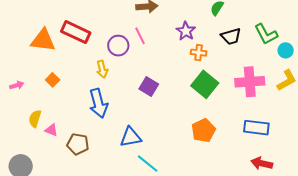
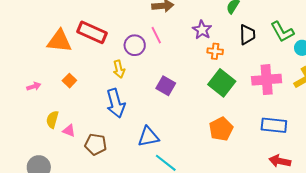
black trapezoid: (231, 36) -> (247, 35), turned -75

